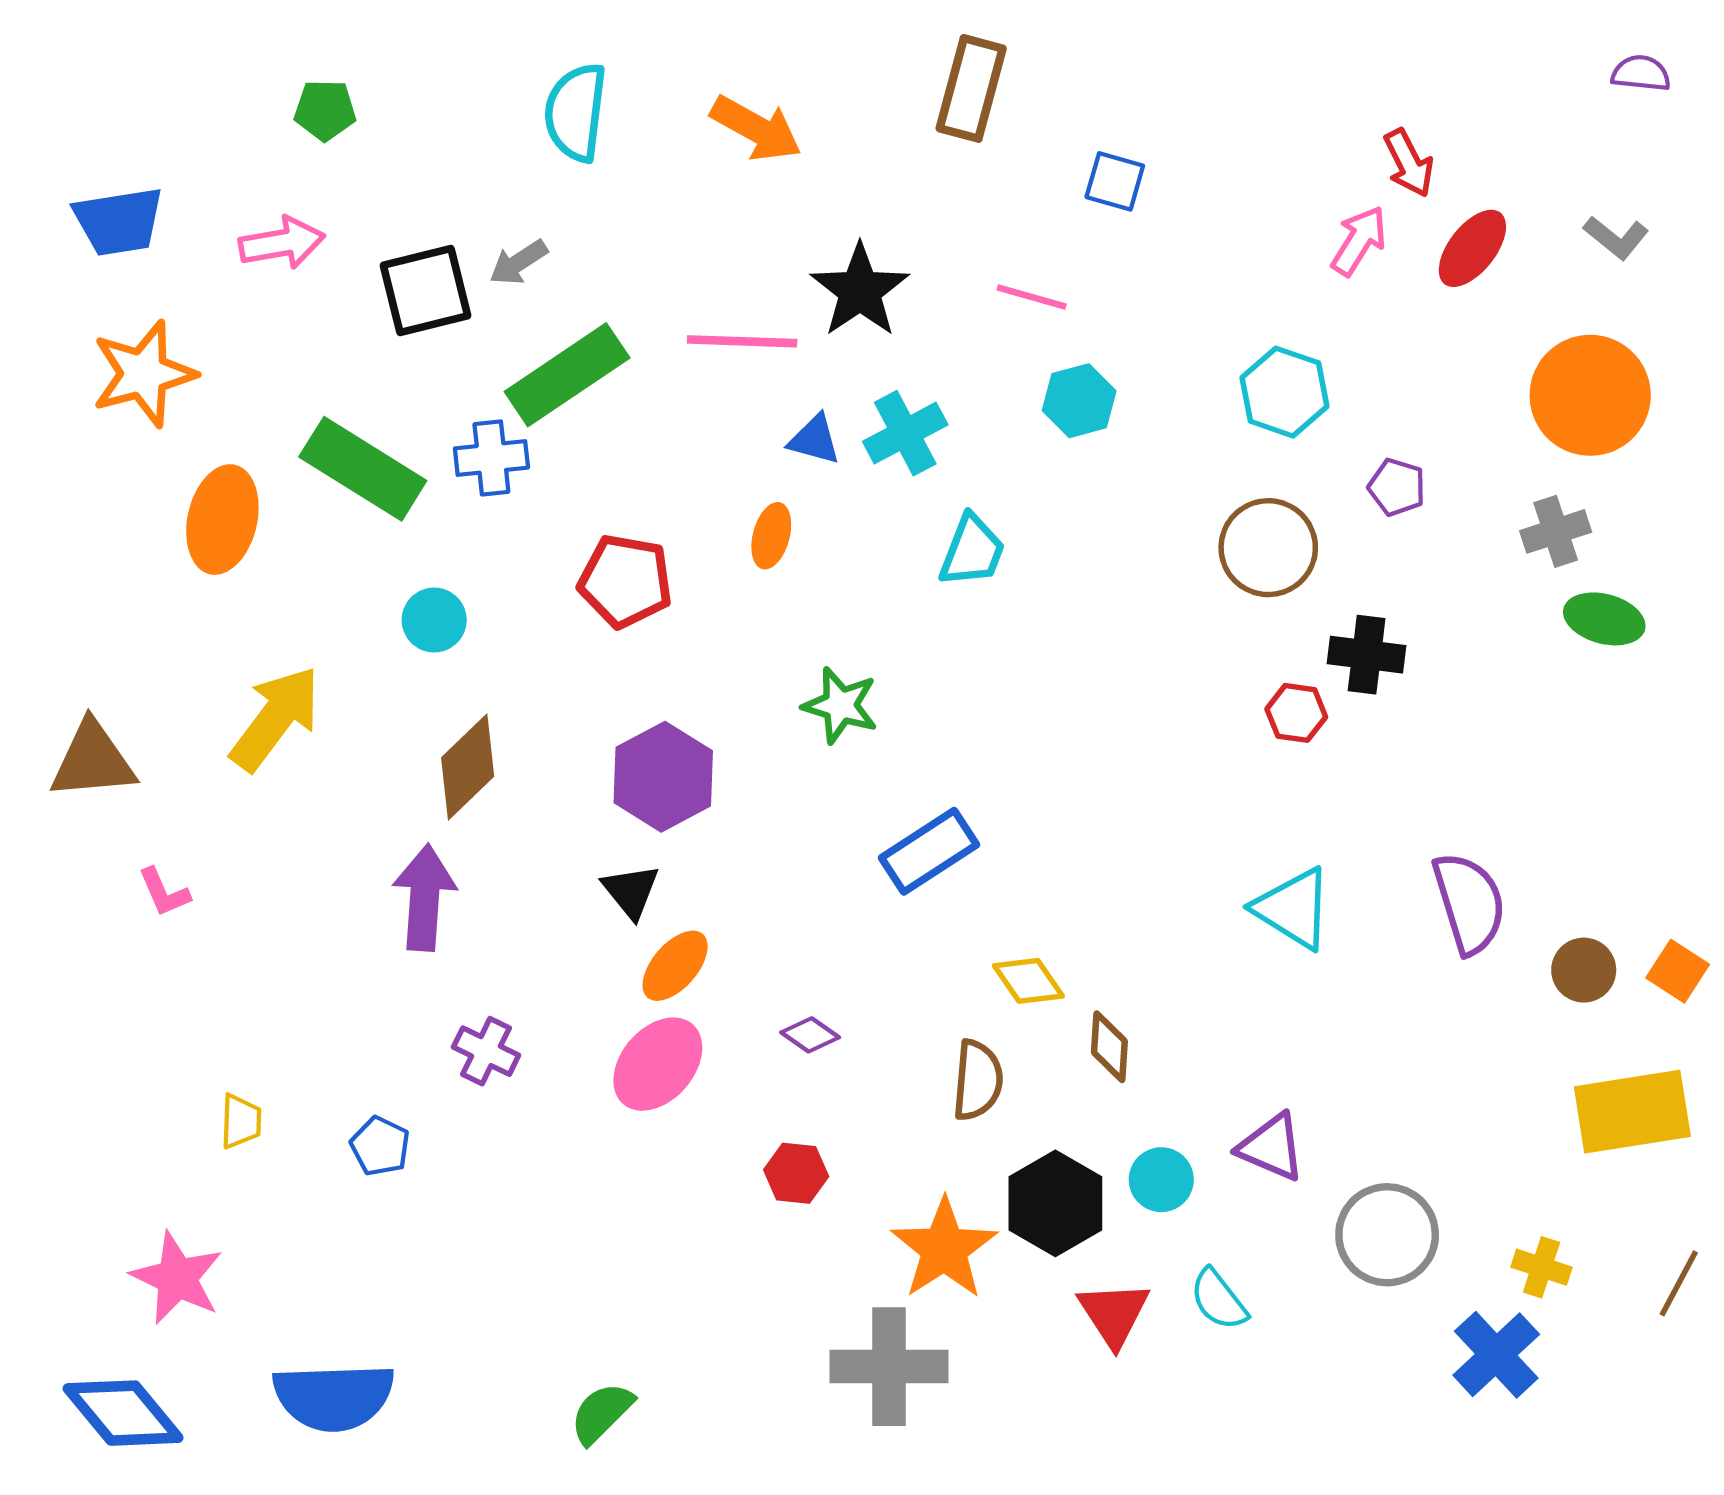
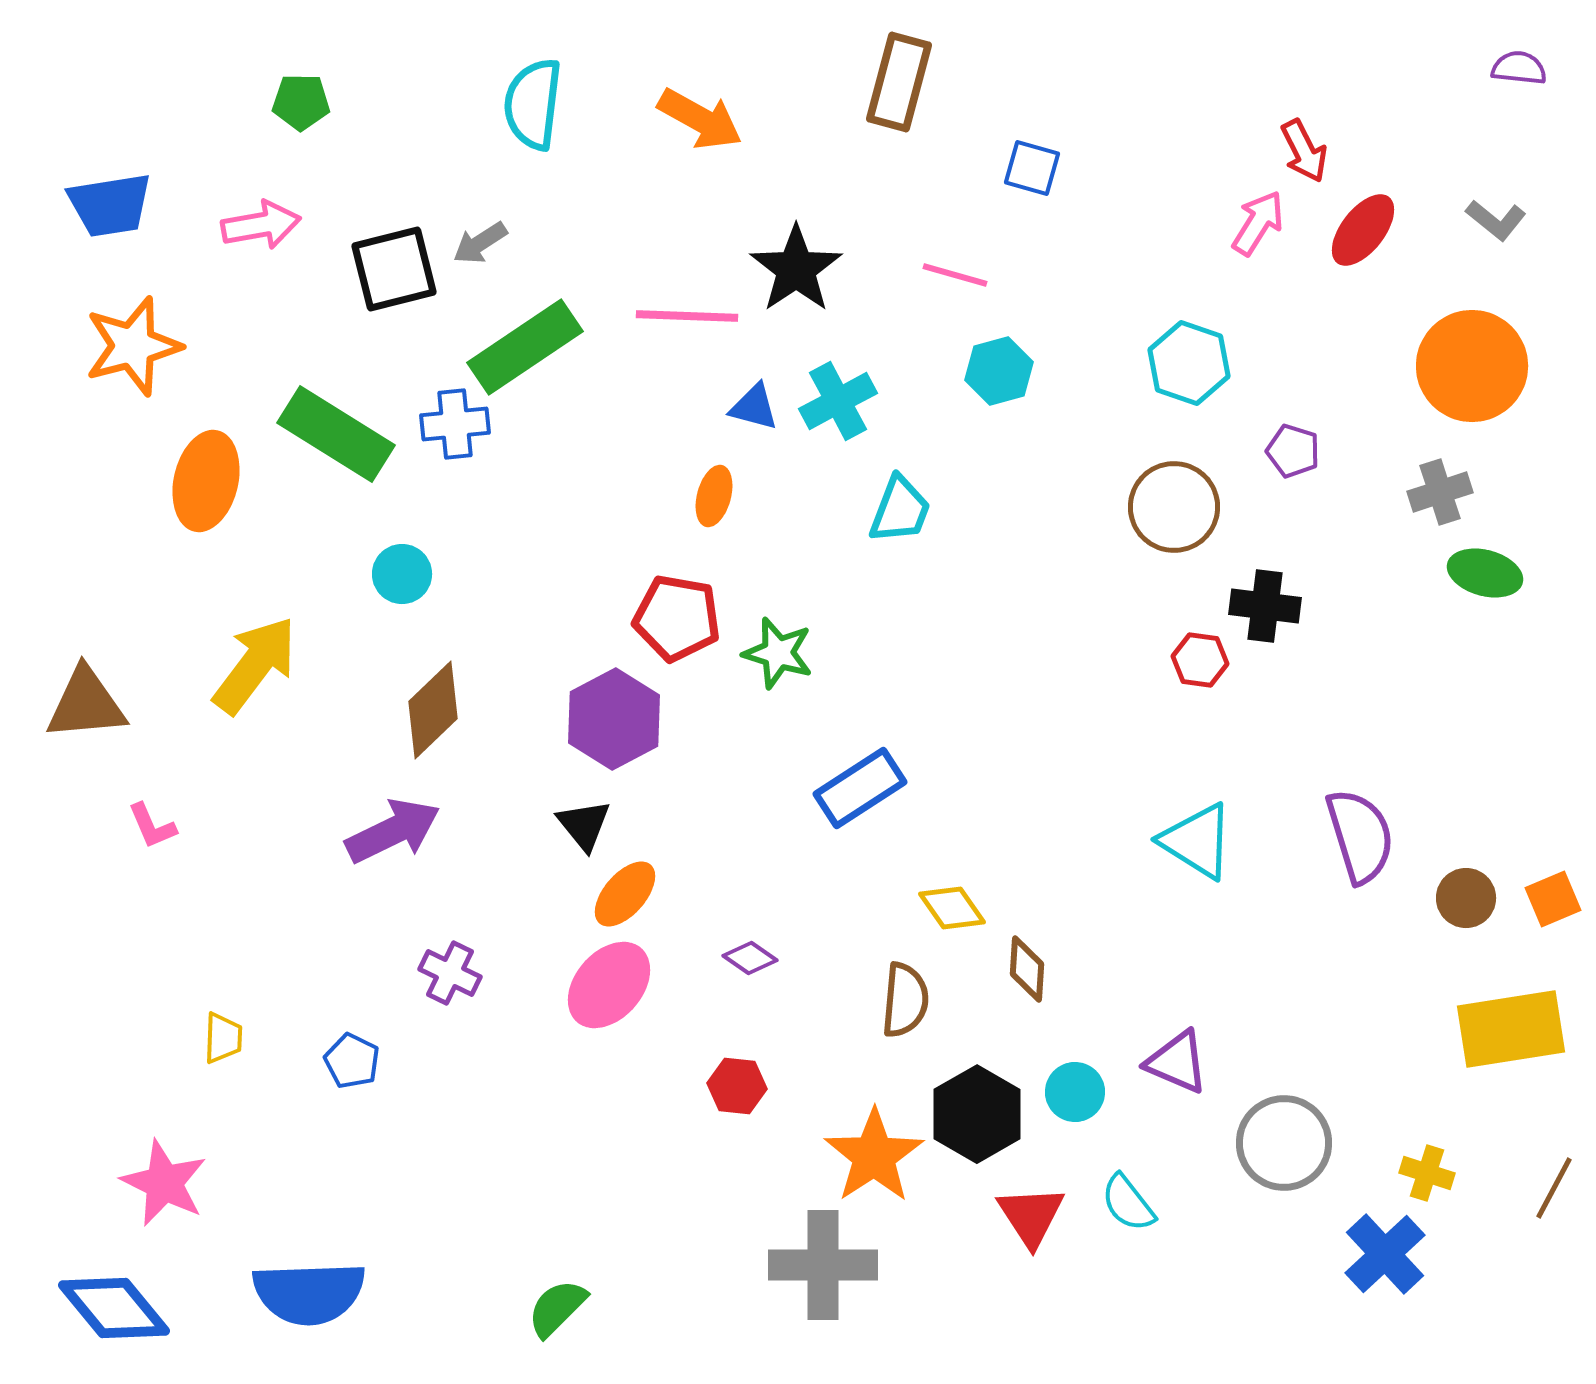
red pentagon: (625, 581) -> (677, 618), moved
purple arrow: (424, 898) -> (393, 831), turned 60
orange square: (1678, 971) -> (1553, 899), turned 34

